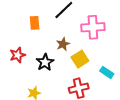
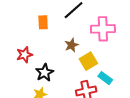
black star: (45, 62) -> (45, 73), moved
cyan rectangle: (107, 72) -> (105, 78), moved

